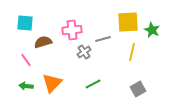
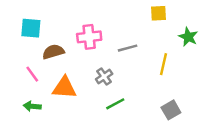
yellow square: (128, 22) -> (159, 13), moved, size x0.6
gray cross: (84, 52) -> (104, 77), moved
orange triangle: (52, 83) -> (64, 88), moved, turned 50

